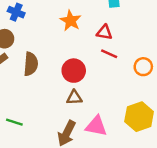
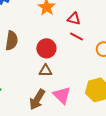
pink triangle: (96, 126) -> (62, 95), turned 30

